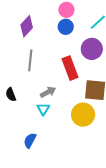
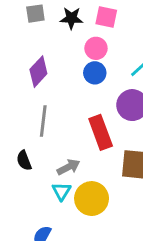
black semicircle: (11, 95) -> (24, 161), moved
yellow circle: (83, 115) -> (92, 199), moved

